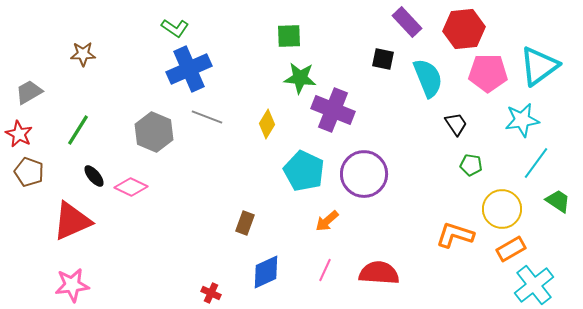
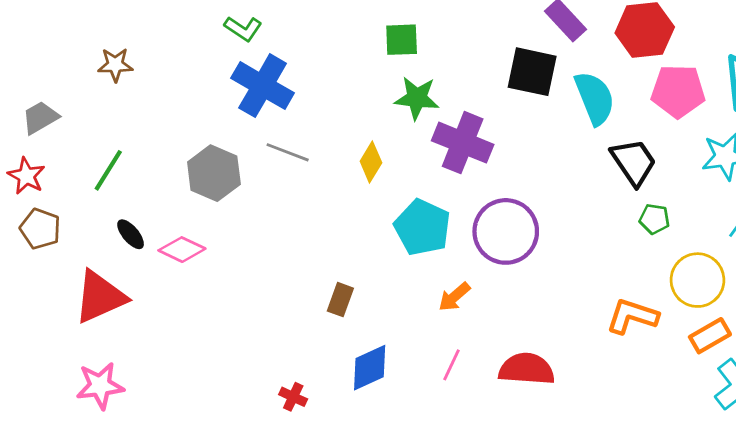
black square: (383, 59) -> (532, 72), size x1.6
blue cross: (189, 69) -> (263, 86), turned -36
black trapezoid: (456, 124) -> (634, 162), size x1.5

